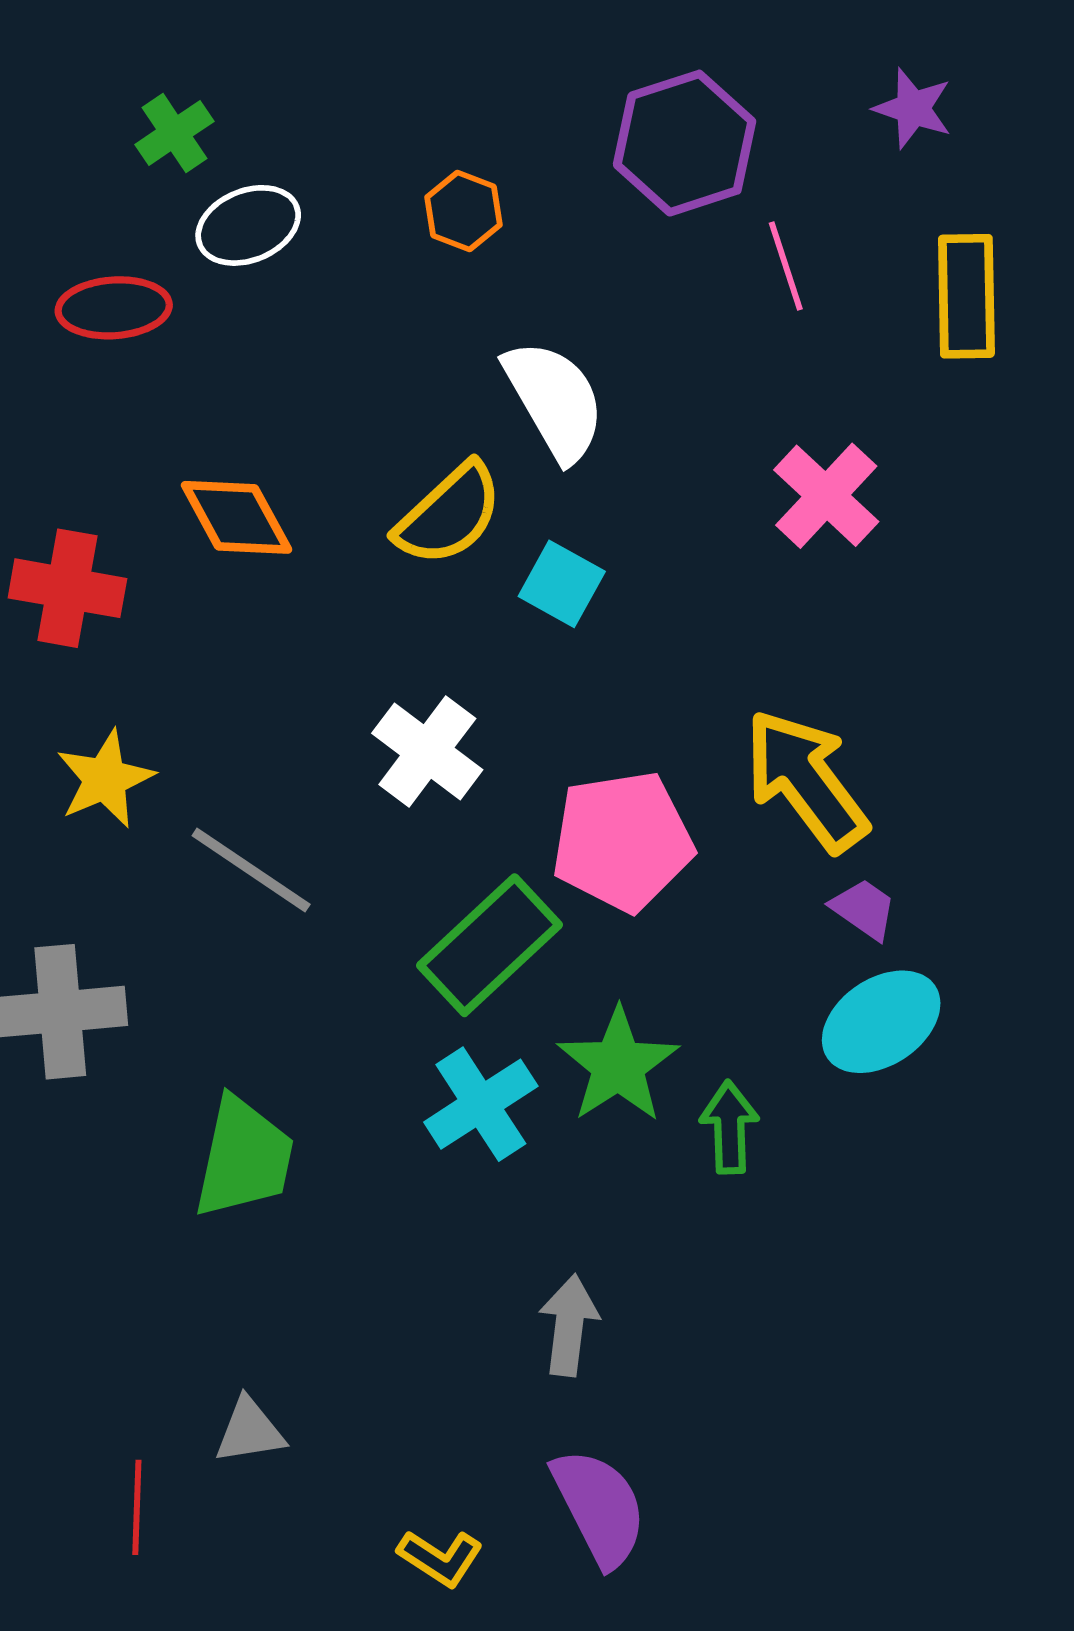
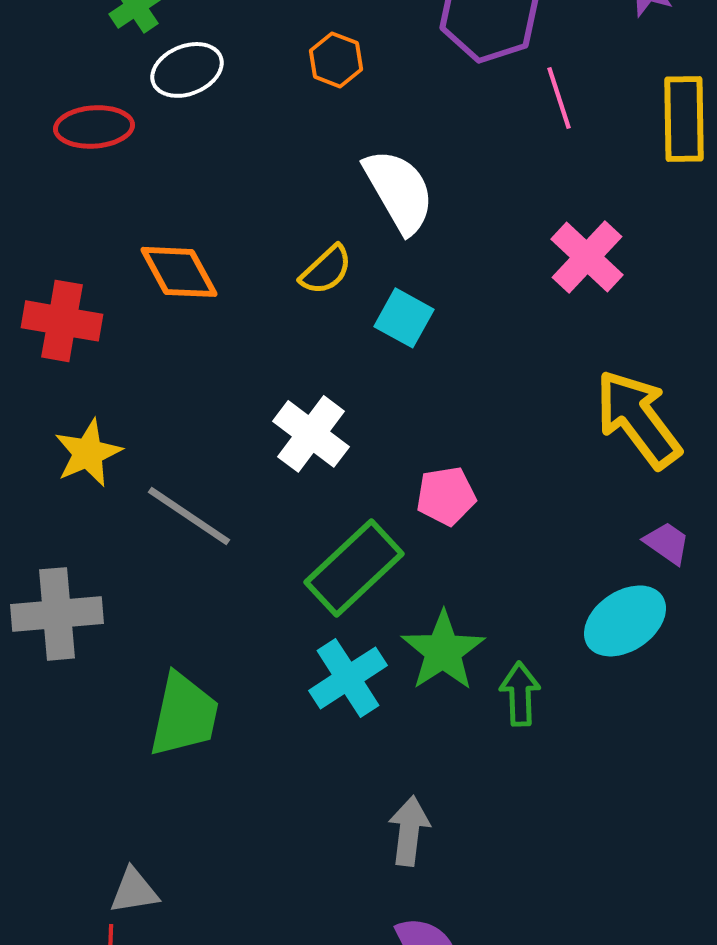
yellow semicircle: (449, 514) -> (326, 270), size x0.7
yellow arrow: (806, 780) -> (638, 419), moved
pink pentagon: (622, 841) -> (446, 496), size x0.6
purple trapezoid: (864, 909) -> (667, 543), moved
gray triangle: (250, 1431) -> (134, 891), moved

